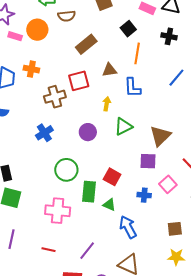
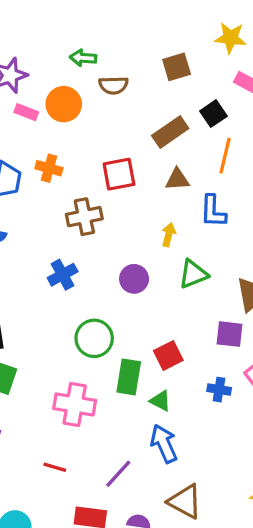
brown rectangle: (86, 44) -> (170, 132), moved
red square: (79, 81) -> (119, 174), moved
red square: (112, 177) -> (168, 356), turned 30
blue arrow: (128, 227) -> (164, 444), moved

